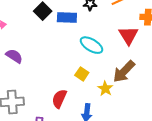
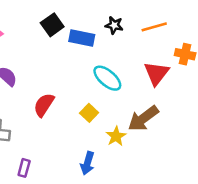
red semicircle: (59, 99) -> (44, 105), moved

